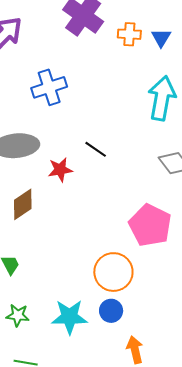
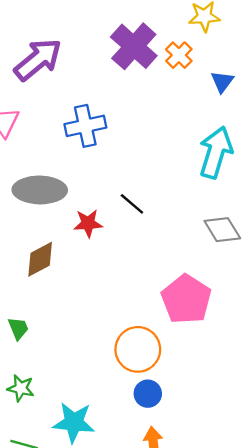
orange cross: (129, 34) -> (179, 55), moved, turned 35
blue circle: (111, 311) -> (148, 394), moved
cyan star: (69, 317) -> (74, 422), moved

